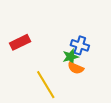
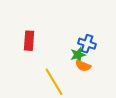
red rectangle: (20, 42) -> (29, 41), turned -60

